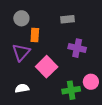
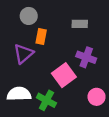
pink square: (47, 67) -> (64, 75), moved
white semicircle: (22, 88) -> (19, 94), size x1.5
green cross: (71, 90) -> (46, 100), moved, turned 30

